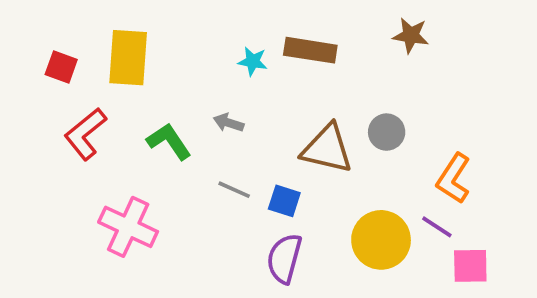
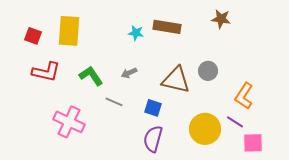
gray arrow: (229, 123) -> (129, 73), moved, turned -42
red L-shape: (85, 134) -> (46, 72), turned -128
gray line: (234, 190) -> (114, 102), moved

